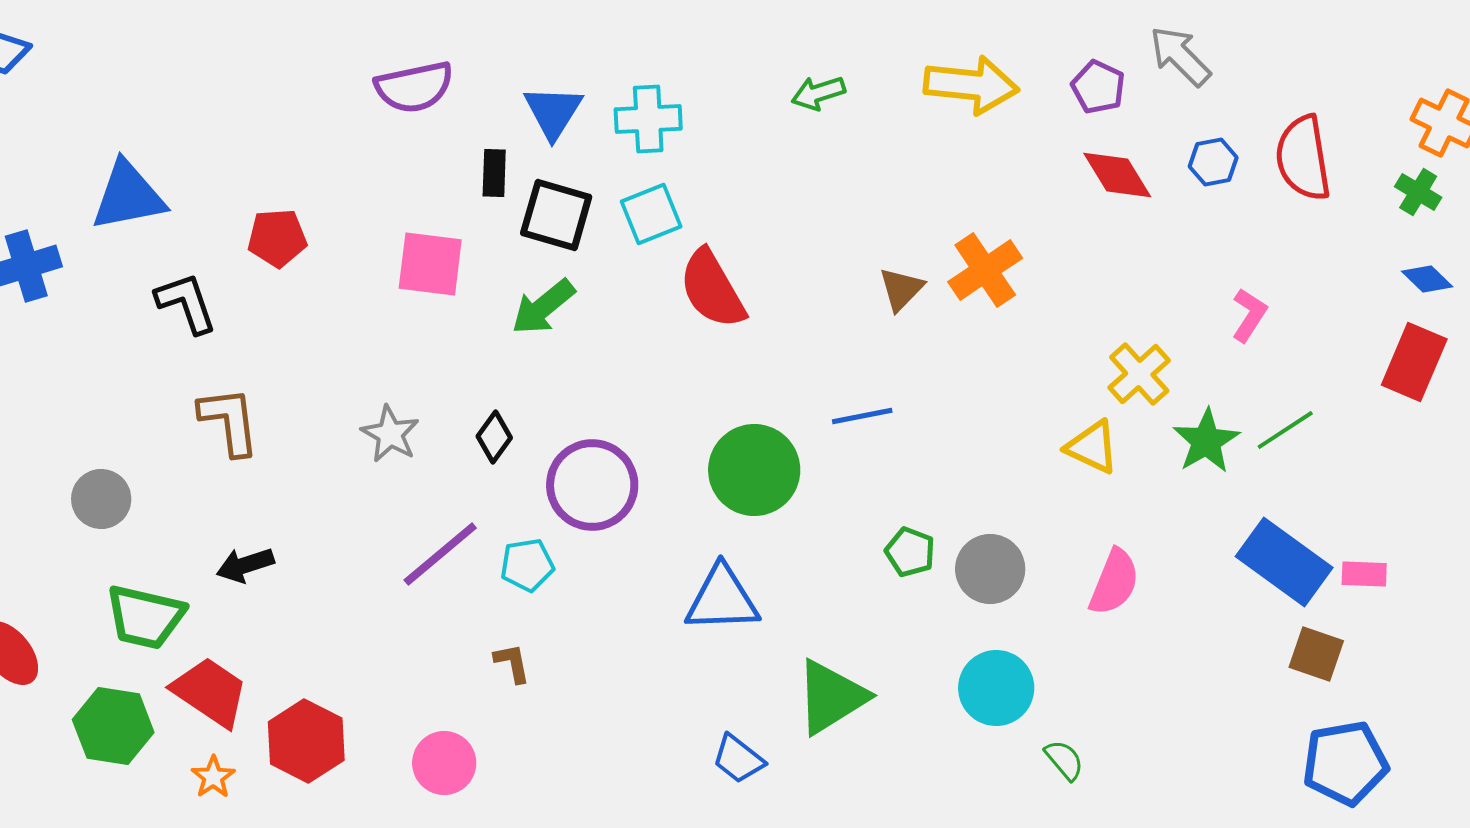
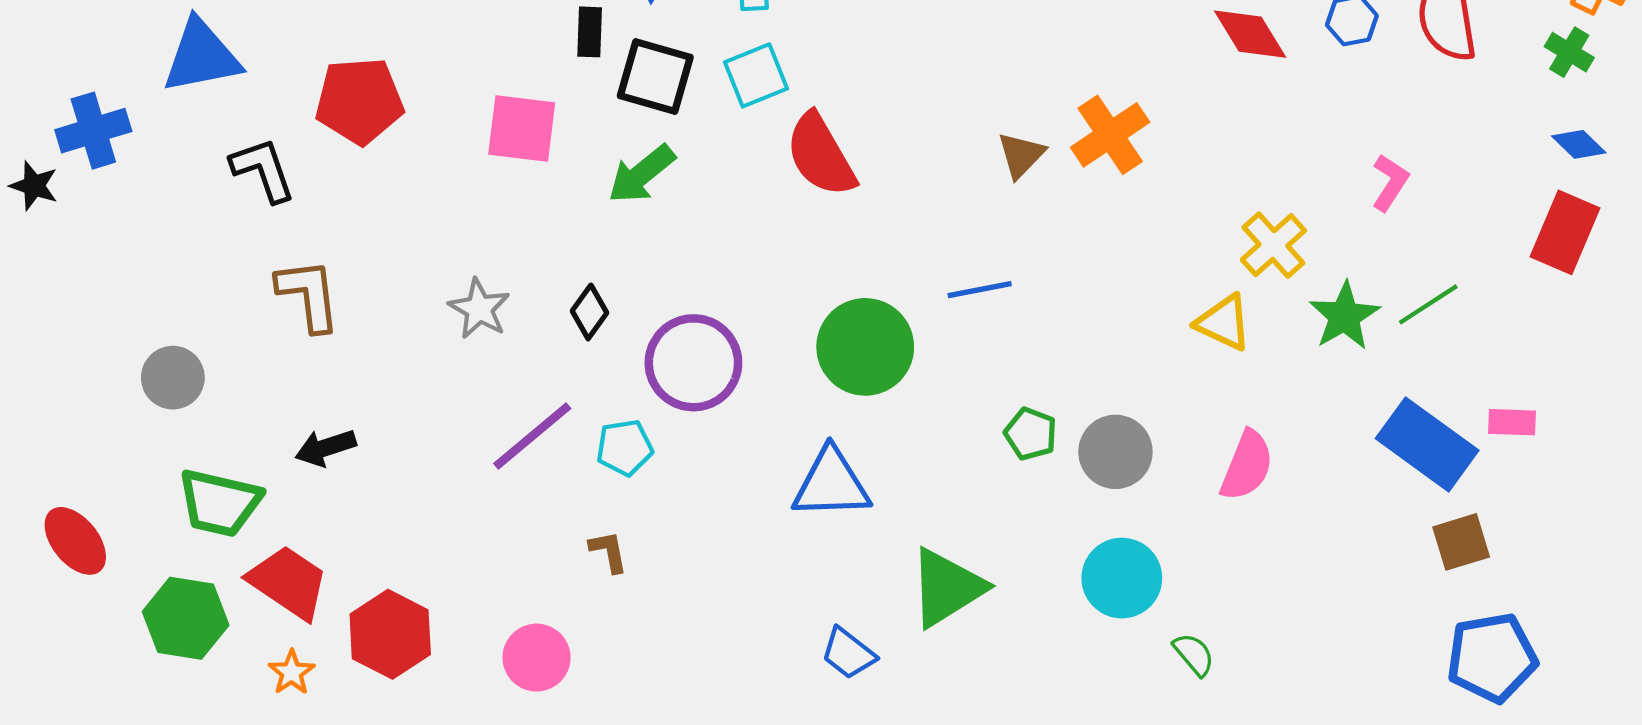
red pentagon: (277, 238) -> (359, 101), size x1.4
pink rectangle: (1364, 574) -> (1512, 422), moved
brown square: (1316, 654) -> (1461, 542), turned -36

